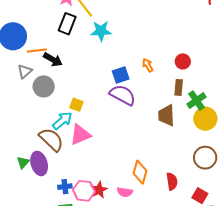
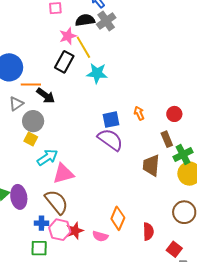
brown rectangle: (179, 87) -> (167, 139), turned -35
yellow square: (76, 105) -> (31, 139), moved
brown semicircle: (51, 140) -> (56, 202), moved

